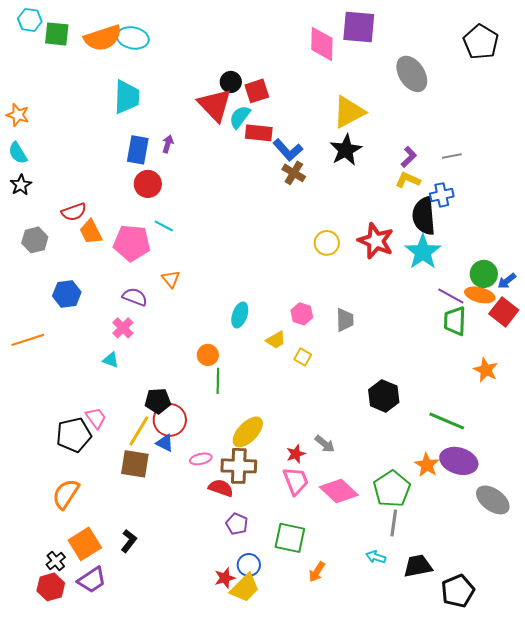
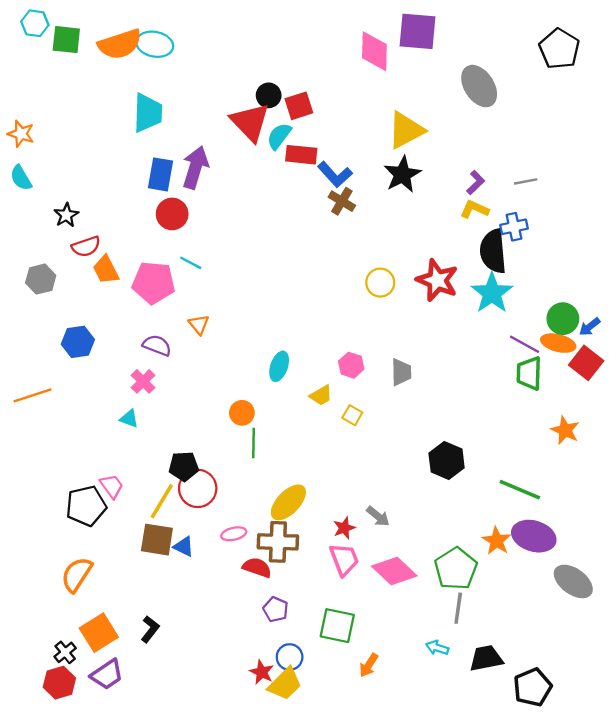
purple arrow: (168, 144) -> (195, 167), size x2.0
black star: (21, 185) -> (66, 215), moved
blue triangle: (165, 443) -> (184, 547), moved
red star: (225, 578) -> (262, 672), turned -30

